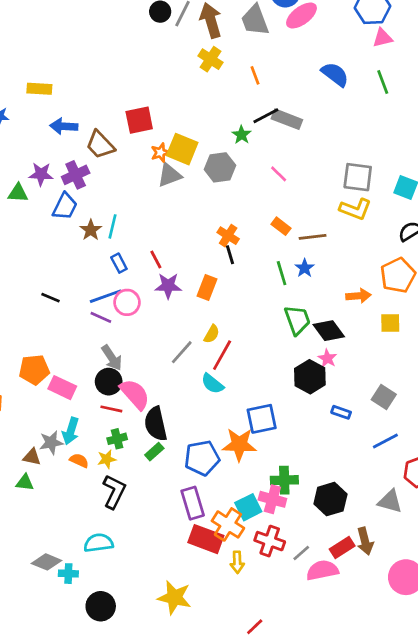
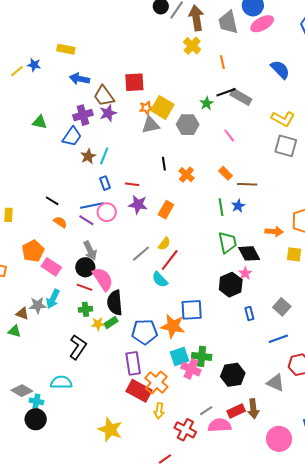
purple star: (41, 174) -> (108, 113), moved, turned -30
yellow L-shape: (355, 209) -> (283, 119), moved
black line: (230, 255) -> (164, 164), moved
red line: (156, 259) -> (132, 184), turned -64
orange pentagon: (34, 370) -> (33, 251), turned -30
blue rectangle: (341, 412) -> (249, 313), turned 48
yellow star: (107, 459) -> (98, 324), moved
orange semicircle: (79, 461) -> (60, 222), moved
cyan square: (248, 507) -> (180, 356), moved
red cross: (270, 541) -> (185, 430), moved
black circle: (101, 606) -> (36, 419), moved

